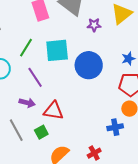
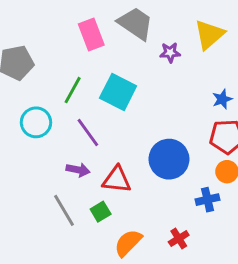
cyan square: (57, 50) -> (118, 92), turned 35
blue circle: (89, 65) -> (169, 159), moved

